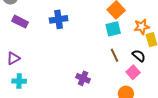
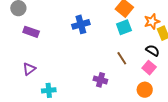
blue cross: (59, 19) -> (81, 24), moved
brown line: (115, 55) -> (122, 58), moved
cyan cross: (19, 81) -> (49, 90), moved

